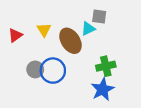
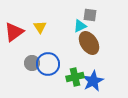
red triangle: (15, 35) -> (14, 32), size x1.5
brown ellipse: (70, 41) -> (89, 43), moved
green cross: (106, 66) -> (75, 77), moved

